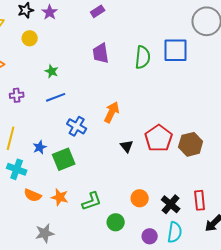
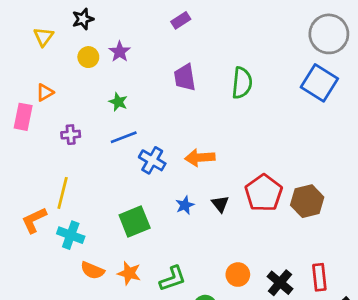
purple star: (50, 12) -> (120, 52), moved
blue square: (176, 50) -> (319, 83), moved, turned 32
orange arrow: (112, 112) -> (200, 158), turned -120
blue cross: (77, 126) -> (152, 160), moved
blue star: (40, 147) -> (185, 205), moved

